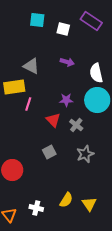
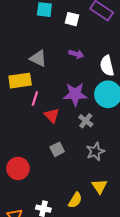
purple star: (66, 100) -> (75, 94), size x1.6
red triangle: (53, 120) -> (52, 115), moved
yellow triangle: (89, 204) -> (100, 186), moved

